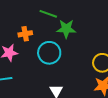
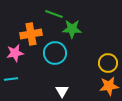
orange cross: (25, 34) -> (31, 34), size x1.5

